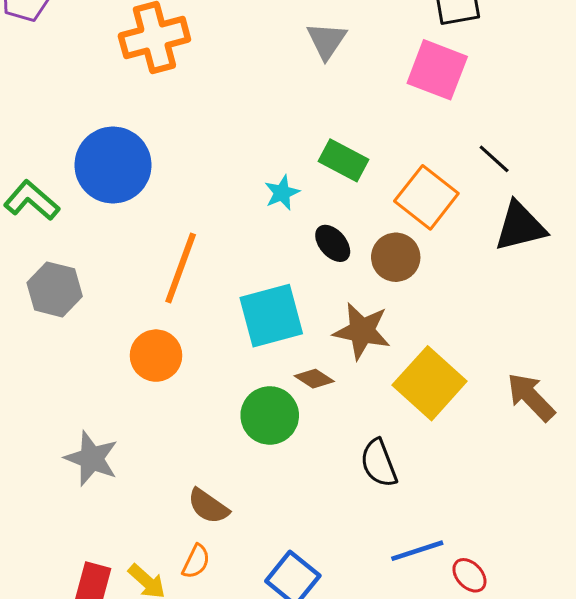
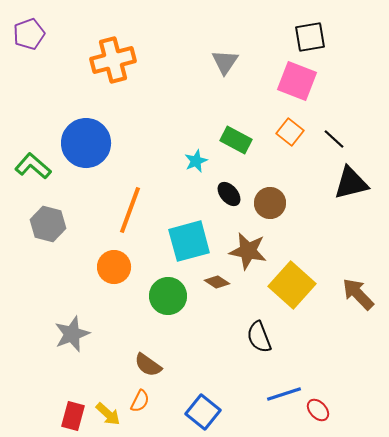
orange square: (426, 197) -> (290, 132), moved, size x0.7
green circle: (270, 415) -> (168, 296), moved
gray star: (91, 459) -> (72, 334), turned 30

